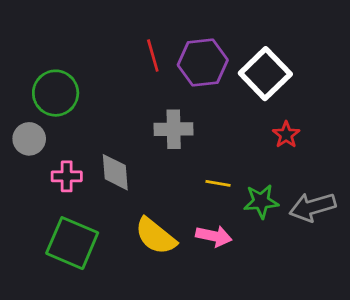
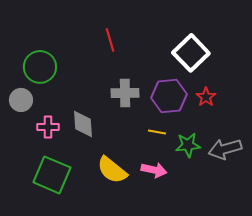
purple hexagon: (203, 62) -> (169, 96), moved

